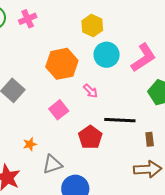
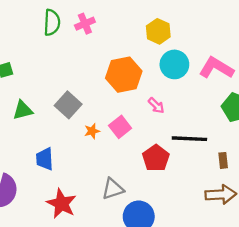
pink L-shape: (143, 58) -> (216, 68), turned -116
orange star: (30, 144) -> (92, 131), moved

